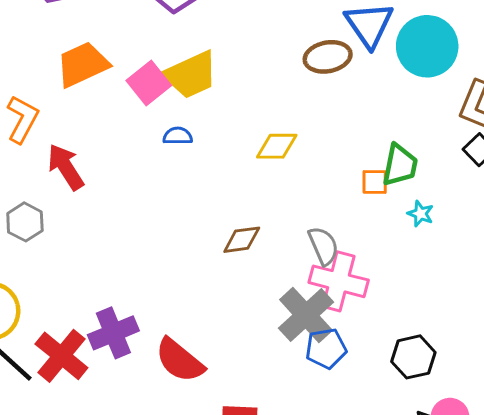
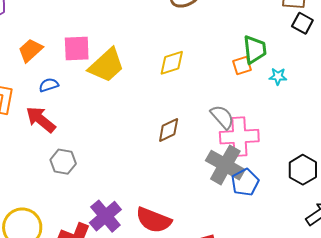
orange trapezoid: (83, 64) -> (30, 50), size x0.7
yellow trapezoid: (191, 75) -> (106, 65), moved
pink square: (149, 83) -> (77, 48), turned -36
blue semicircle: (178, 136) -> (49, 85), moved
gray hexagon: (25, 222) -> (63, 162), moved

